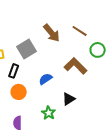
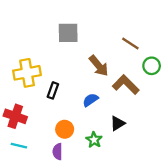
brown arrow: (52, 33) -> (99, 66), moved
gray square: (27, 49) -> (68, 33), moved, turned 30
orange circle: (19, 92) -> (65, 129), moved

